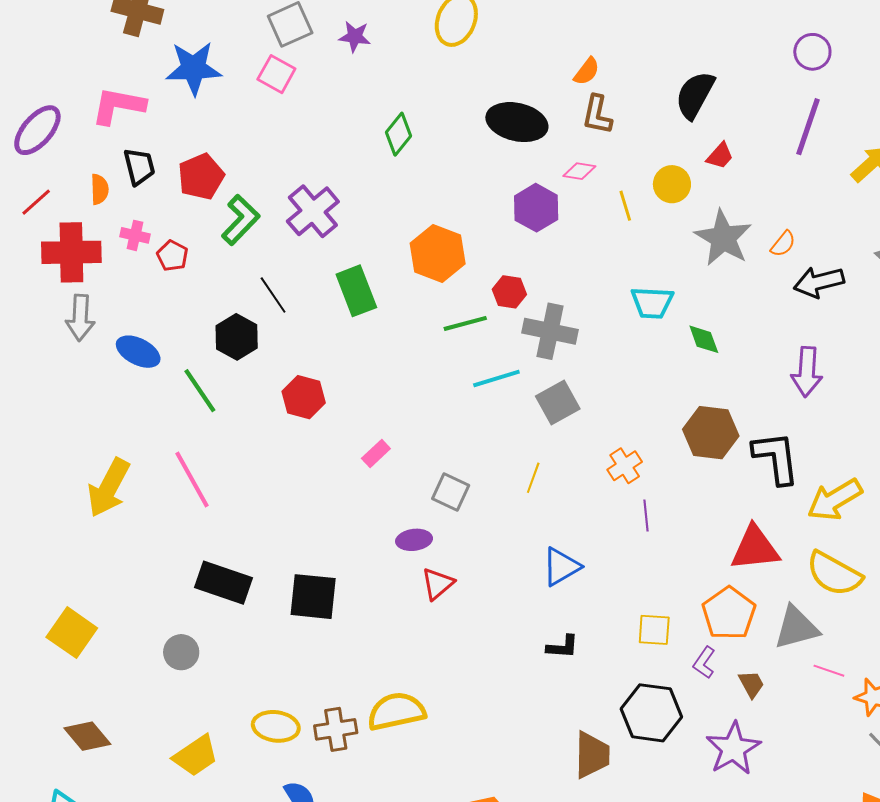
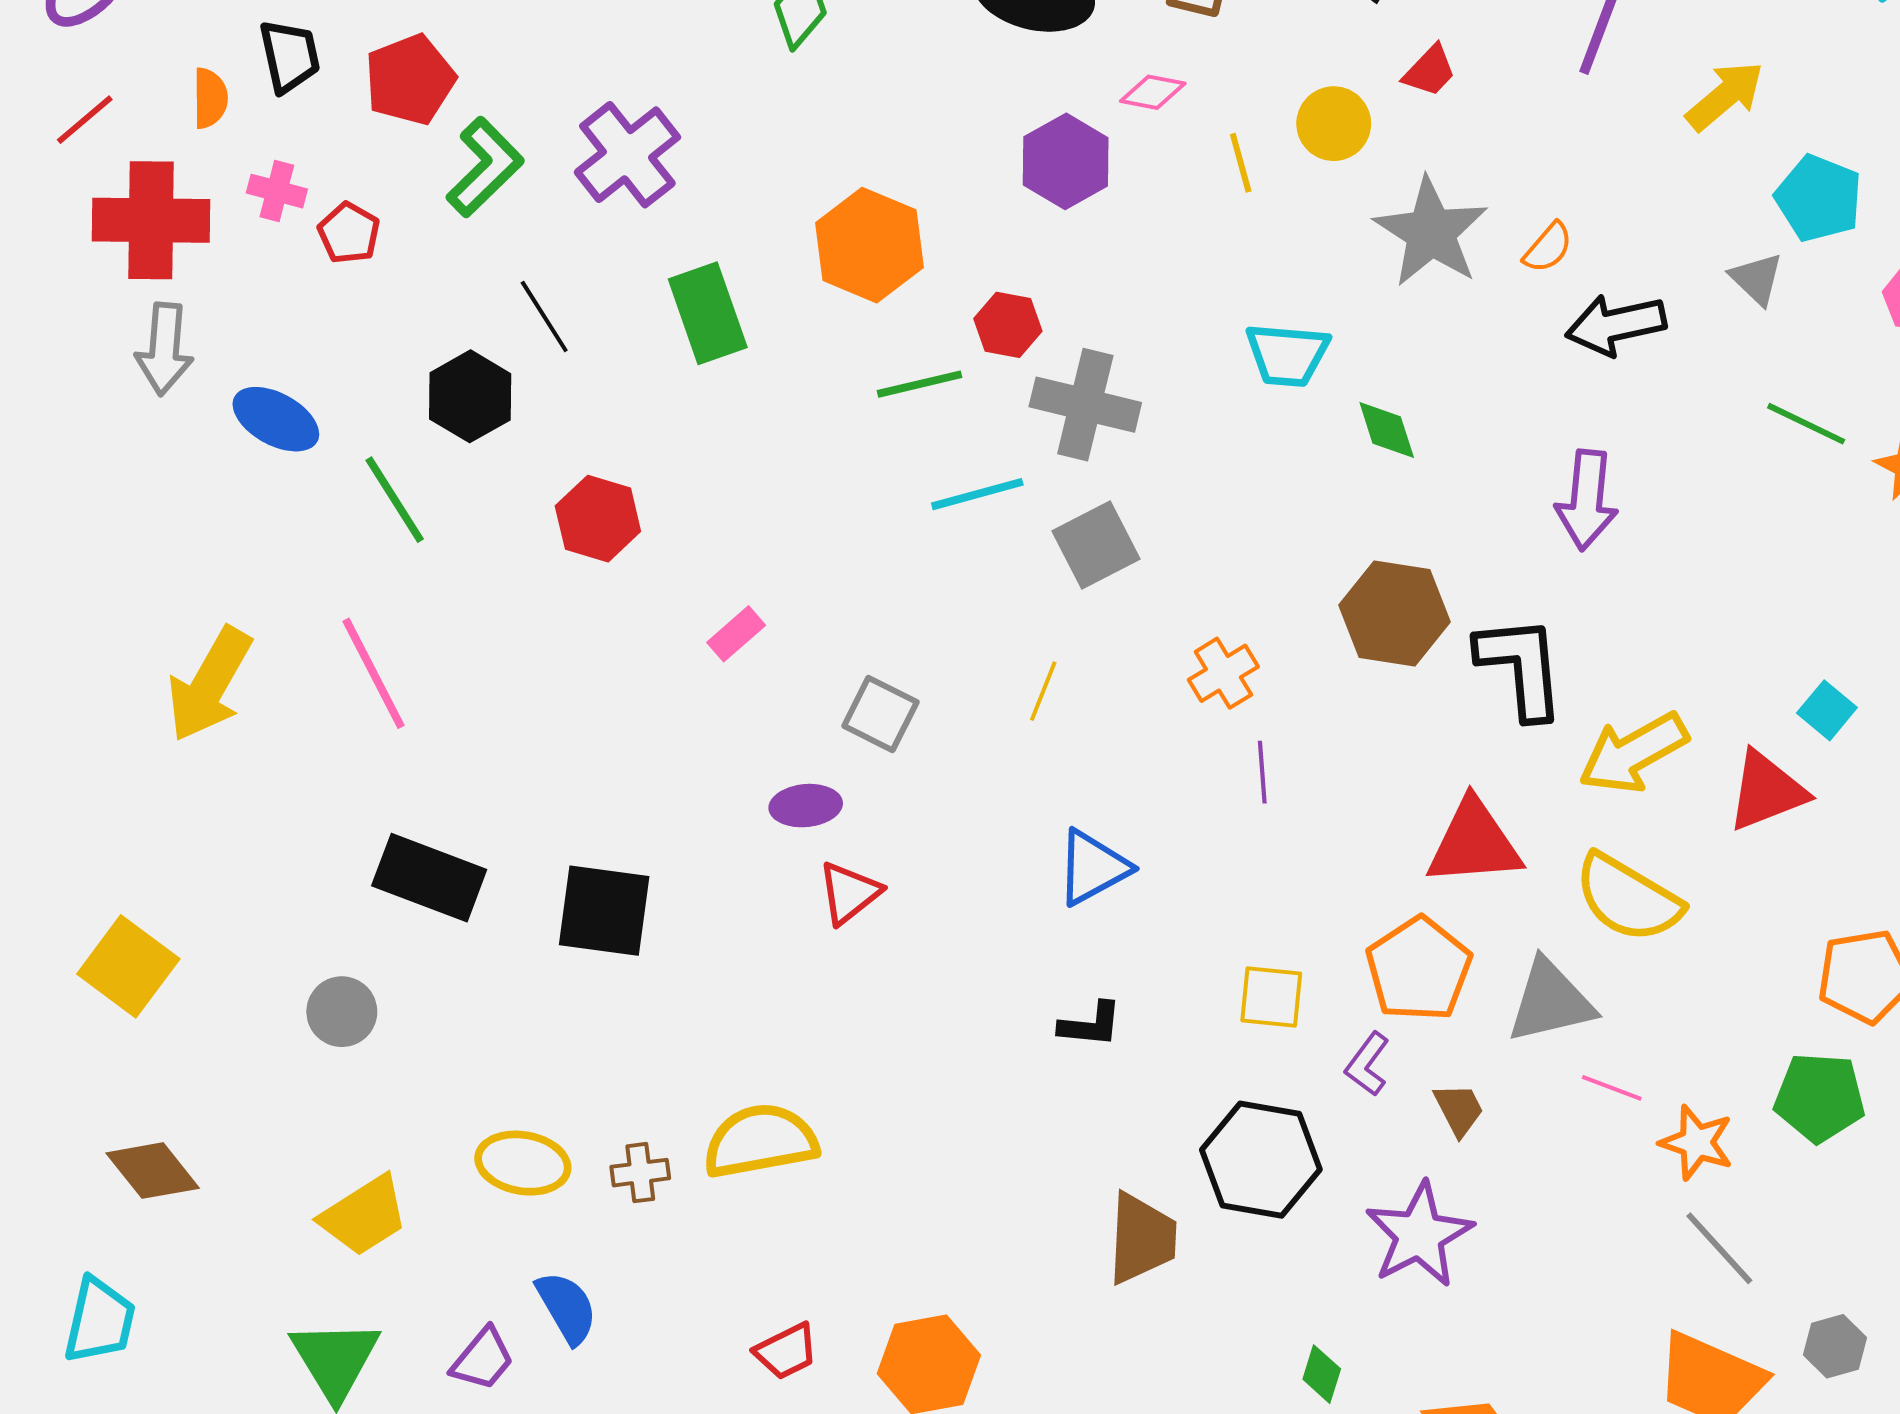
brown cross: (336, 729) -> (640, 1173), size x0.7

